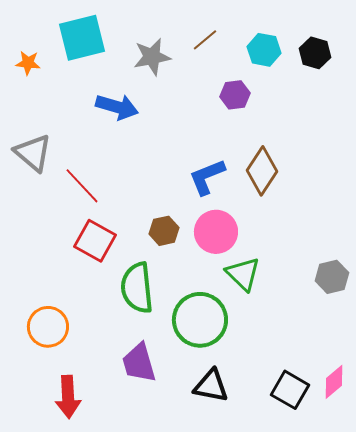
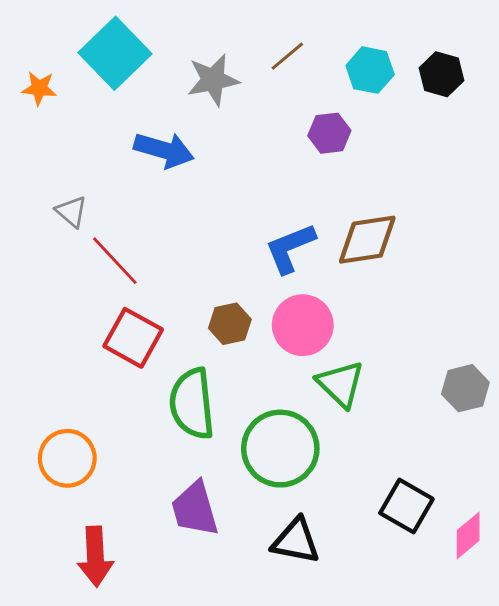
cyan square: (82, 38) -> (115, 53), turned -30
gray triangle: (33, 153) -> (71, 212), moved, size x0.6
brown diamond: (262, 171) -> (367, 240), turned 48
black square: (290, 390) -> (406, 506), moved

